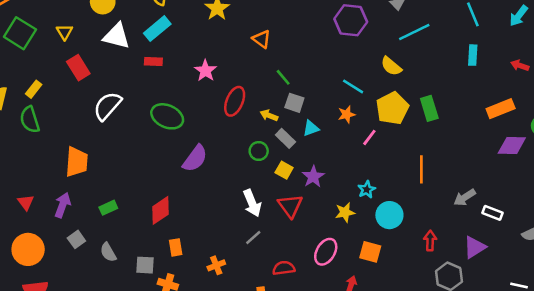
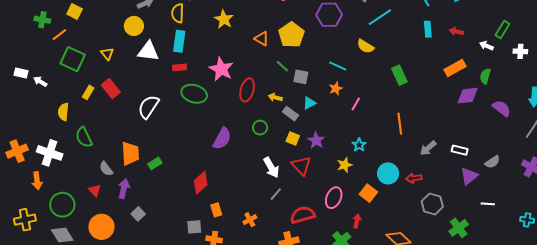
cyan rectangle: (157, 29) -> (179, 41), turned -35
red arrow: (520, 65) -> (456, 31), moved
red rectangle: (78, 68) -> (111, 88), moved
pink star: (205, 71) -> (221, 69), size x1.4
yellow rectangle: (34, 89) -> (88, 92), moved
gray square: (294, 103) -> (301, 77), moved
yellow pentagon: (392, 108) -> (291, 35), moved
green ellipse: (167, 116) -> (194, 94), moved
green semicircle: (30, 120) -> (84, 137), moved
green circle: (259, 151) -> (260, 128), moved
gray arrow: (465, 198) -> (428, 148), moved
green rectangle: (108, 208) -> (155, 163), moved
cyan circle: (389, 215) -> (388, 173), moved
red arrow: (430, 241) -> (414, 178), turned -91
purple triangle: (475, 247) -> (469, 176), moved
gray semicircle: (108, 252) -> (106, 169), moved
orange square: (370, 252) -> (368, 193), turned 30
red semicircle: (284, 268) -> (303, 215), size x1.4

